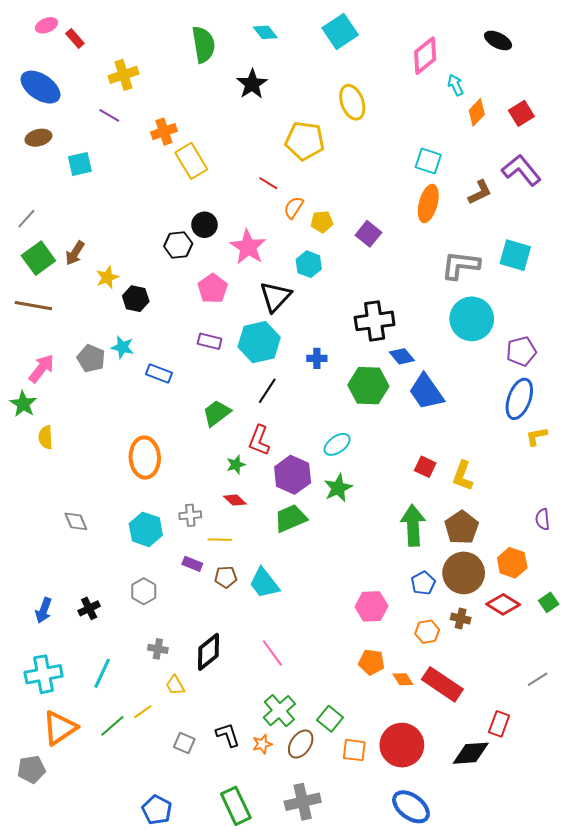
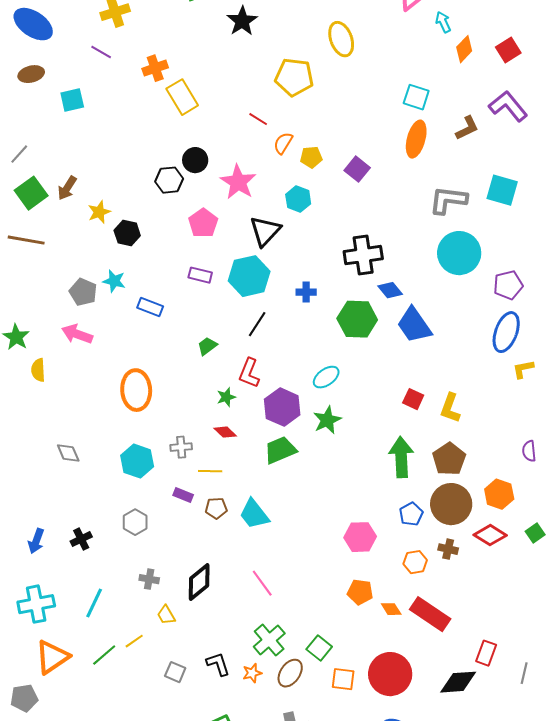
pink arrow: (42, 368) -> (77, 334), moved, turned -108
green trapezoid: (217, 413) -> (207, 346), size x0.7
gray line: (538, 679) -> (524, 673), moved, turned -45

